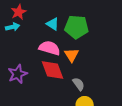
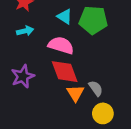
cyan arrow: (13, 27) -> (25, 31), moved
orange triangle: (72, 55) -> (75, 93), moved

